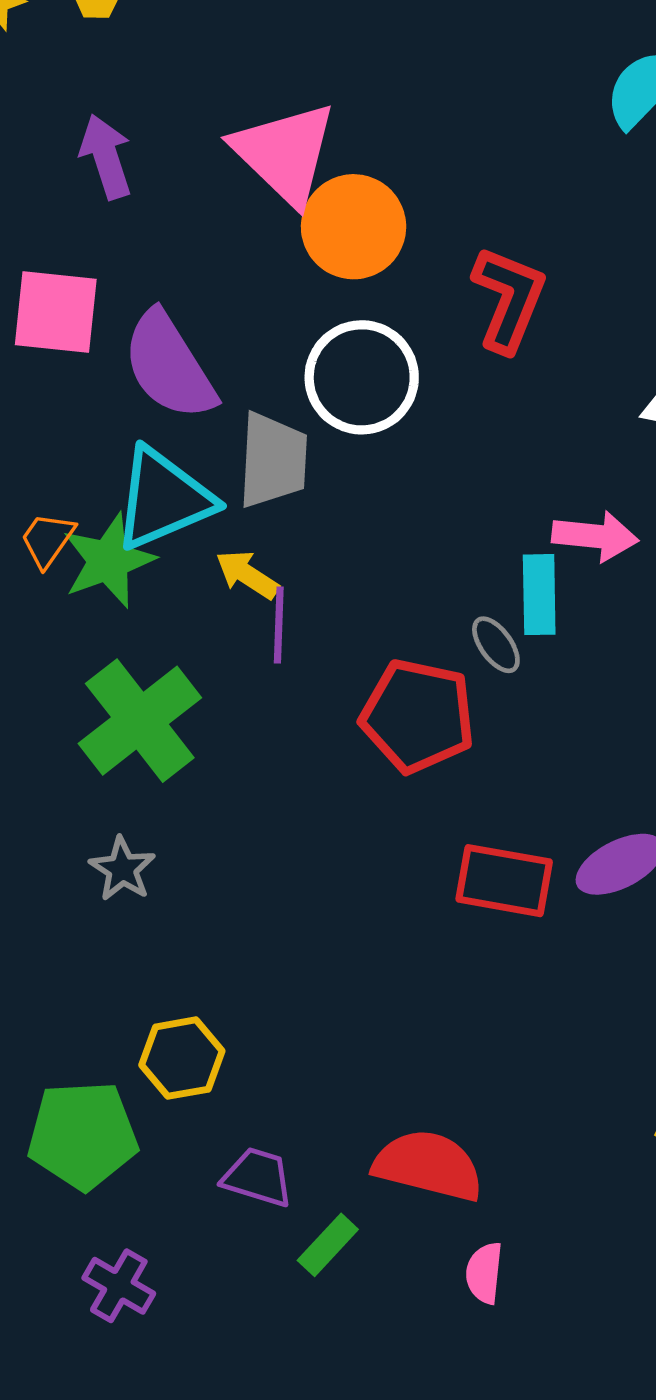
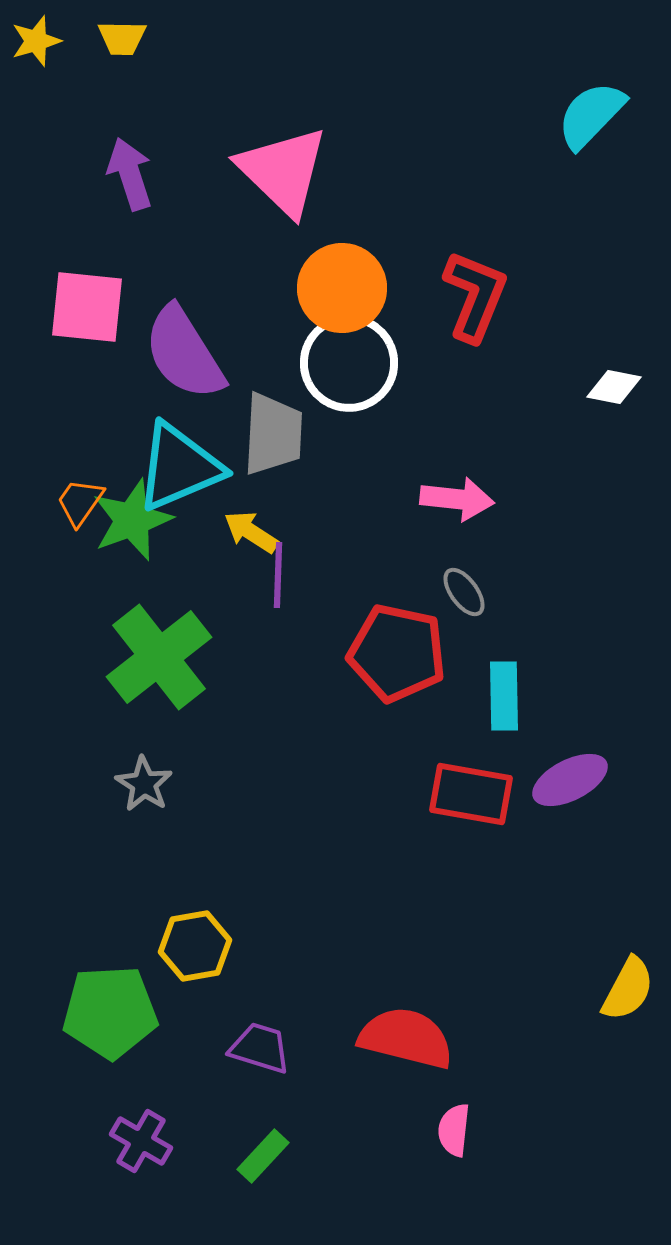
orange circle: (354, 227) -> (342, 288), moved
pink arrow: (595, 536) -> (457, 499), moved
cyan rectangle: (539, 595) -> (504, 696), moved
green rectangle: (328, 1245) -> (263, 1156), moved

